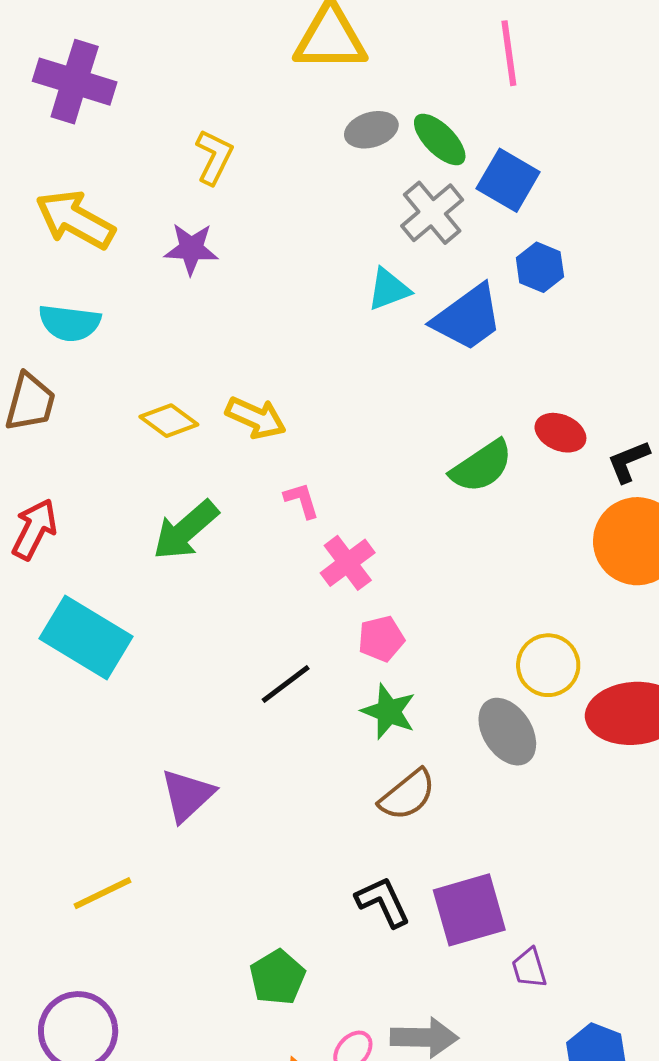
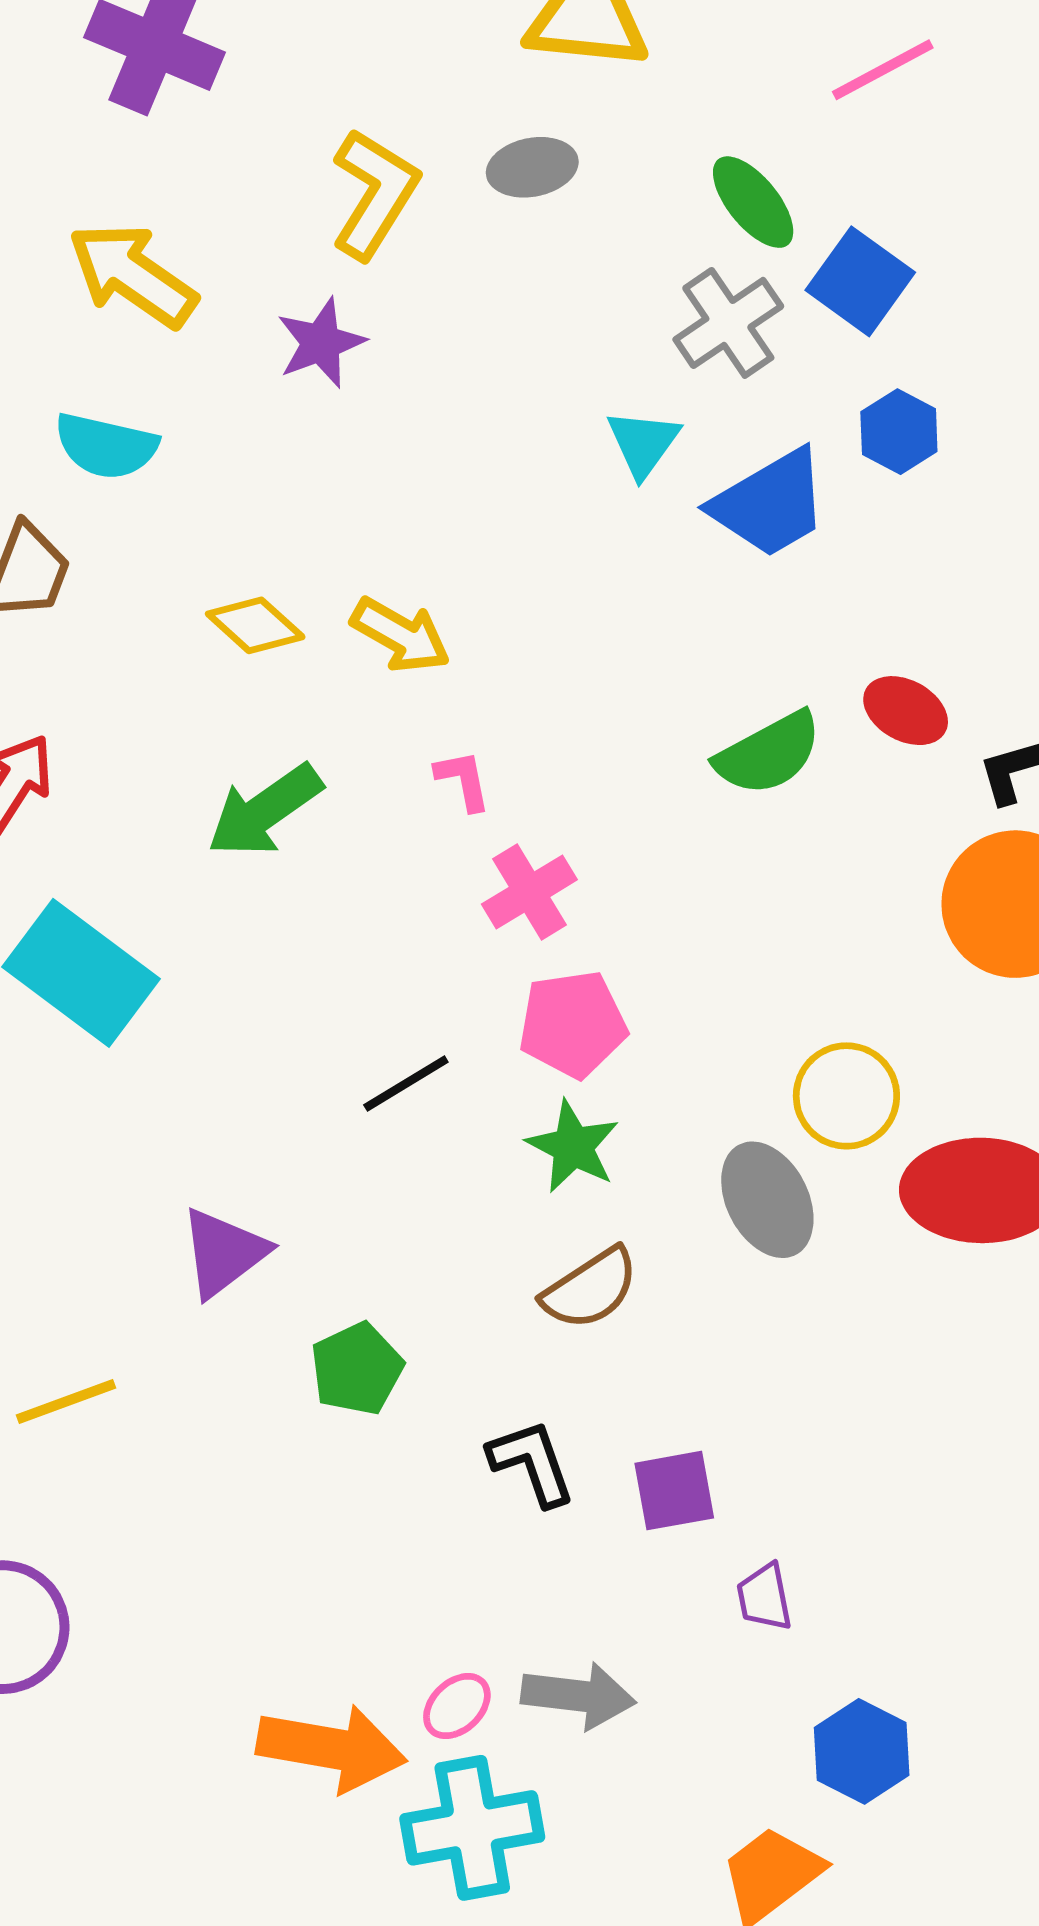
pink line: (509, 53) -> (883, 70), turned 64
gray ellipse: (371, 130) -> (532, 167), moved
yellow L-shape: (214, 157) -> (374, 194), size x1.4
purple star: (191, 249) -> (321, 343), turned -30
cyan triangle: (389, 289) -> (643, 443), turned -39
pink pentagon: (381, 639) -> (573, 1024), size x1.4
purple square: (469, 910) -> (674, 1491), size x0.7
green pentagon: (277, 977) -> (357, 1369), moved

